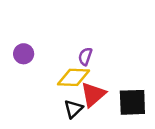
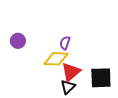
black triangle: (73, 109) -> (68, 87), moved

